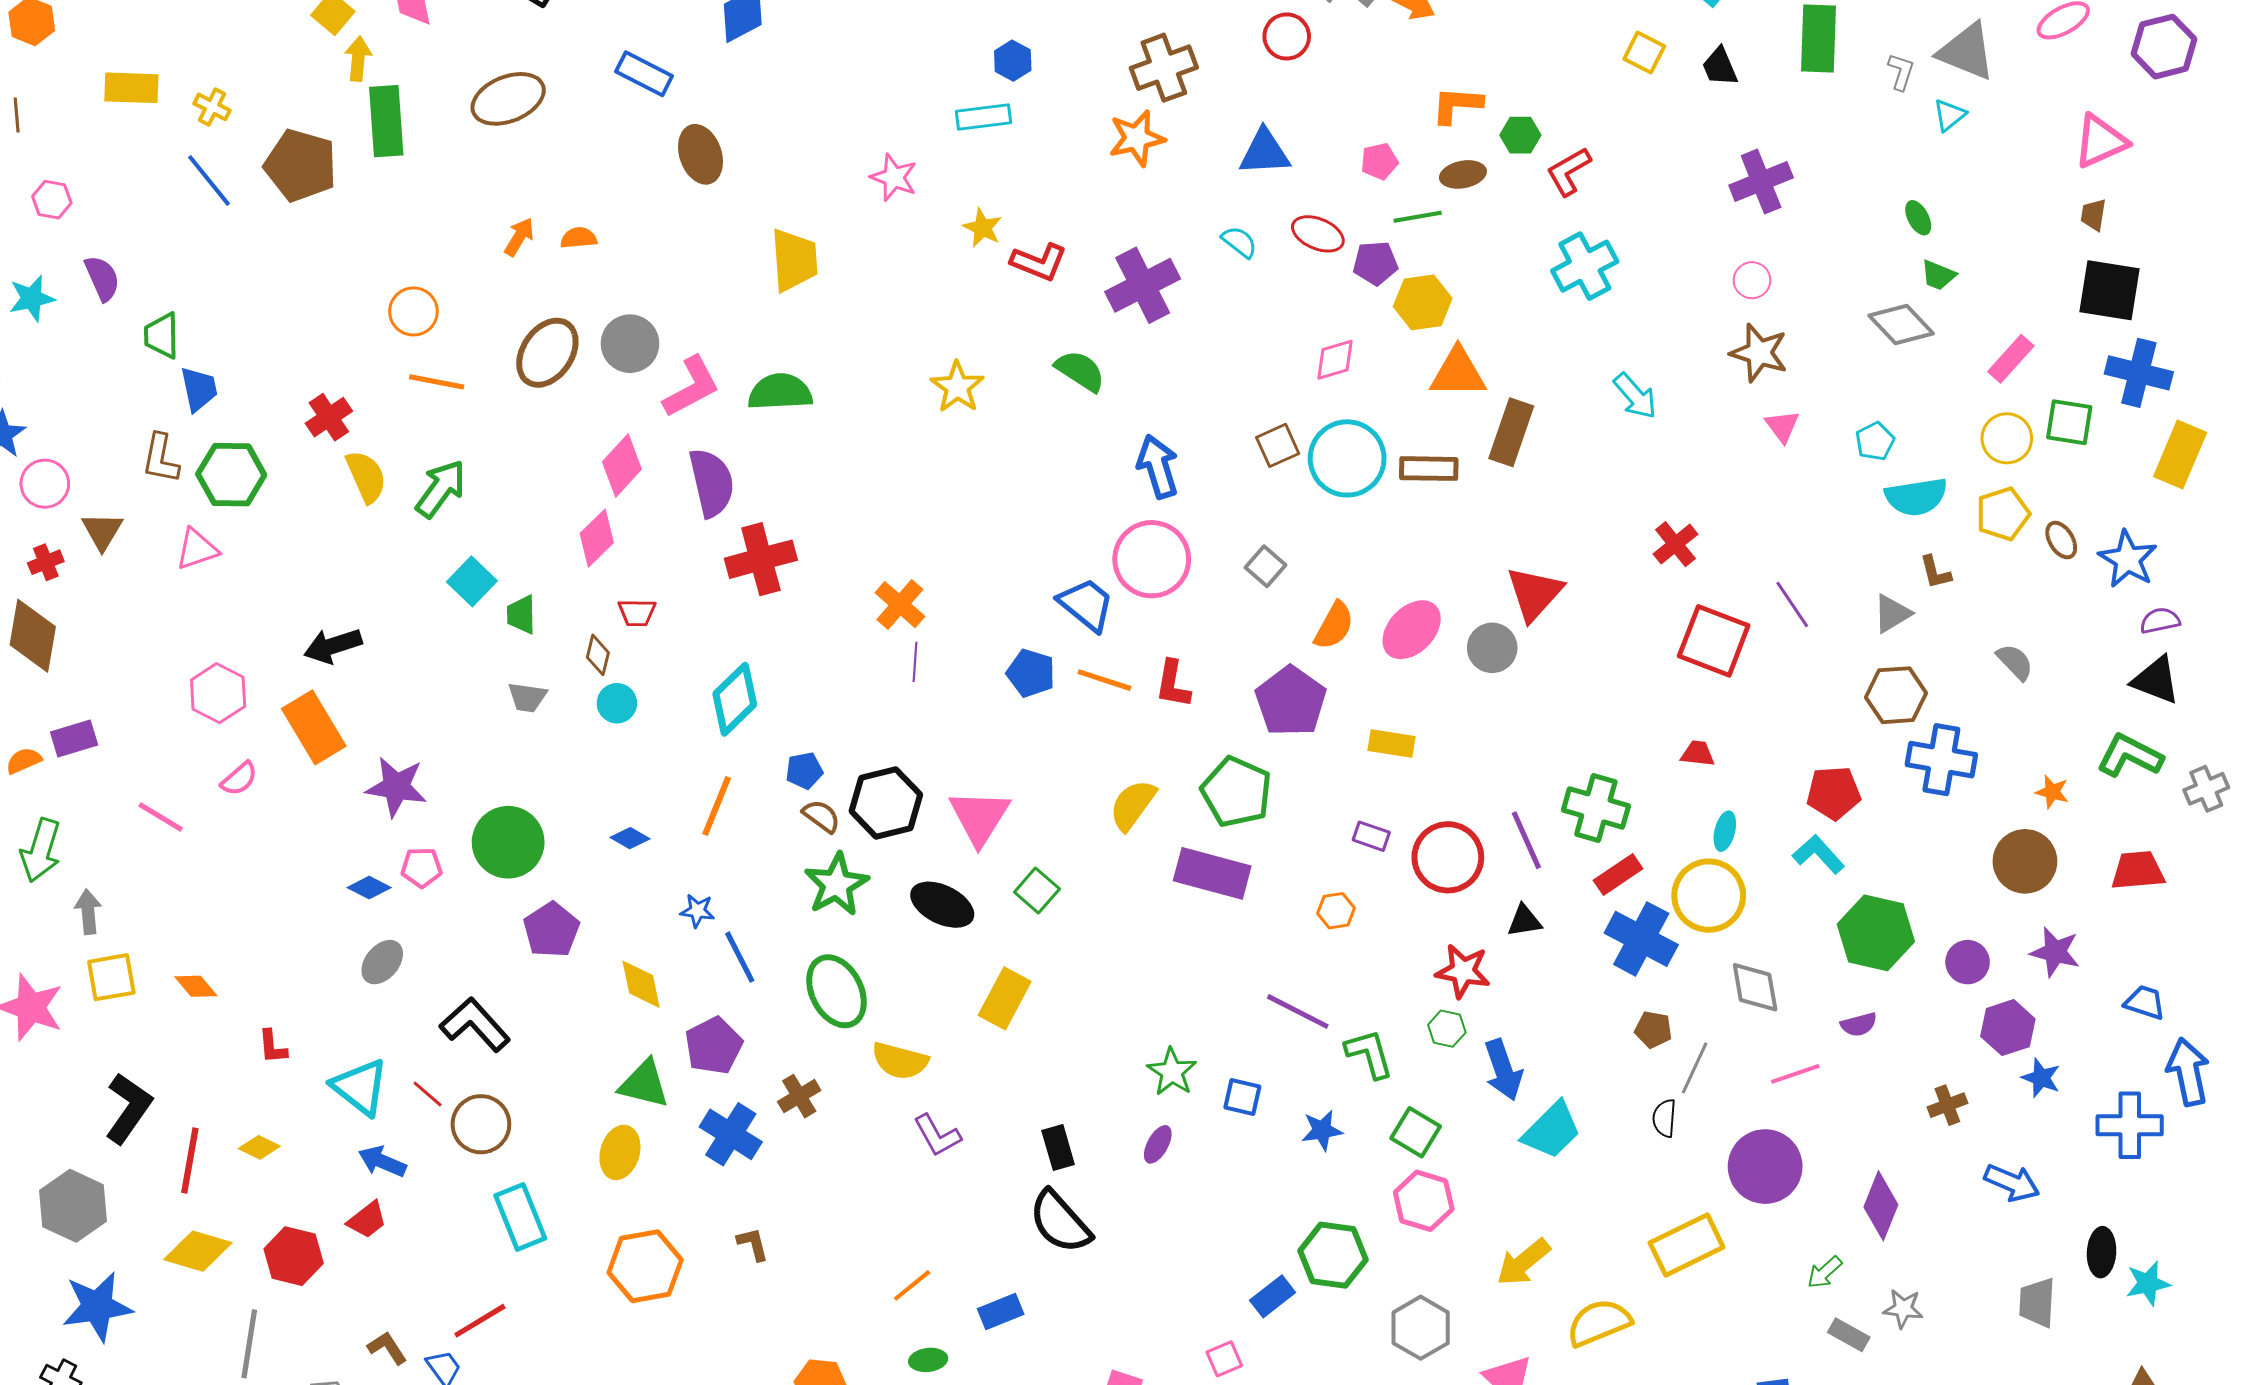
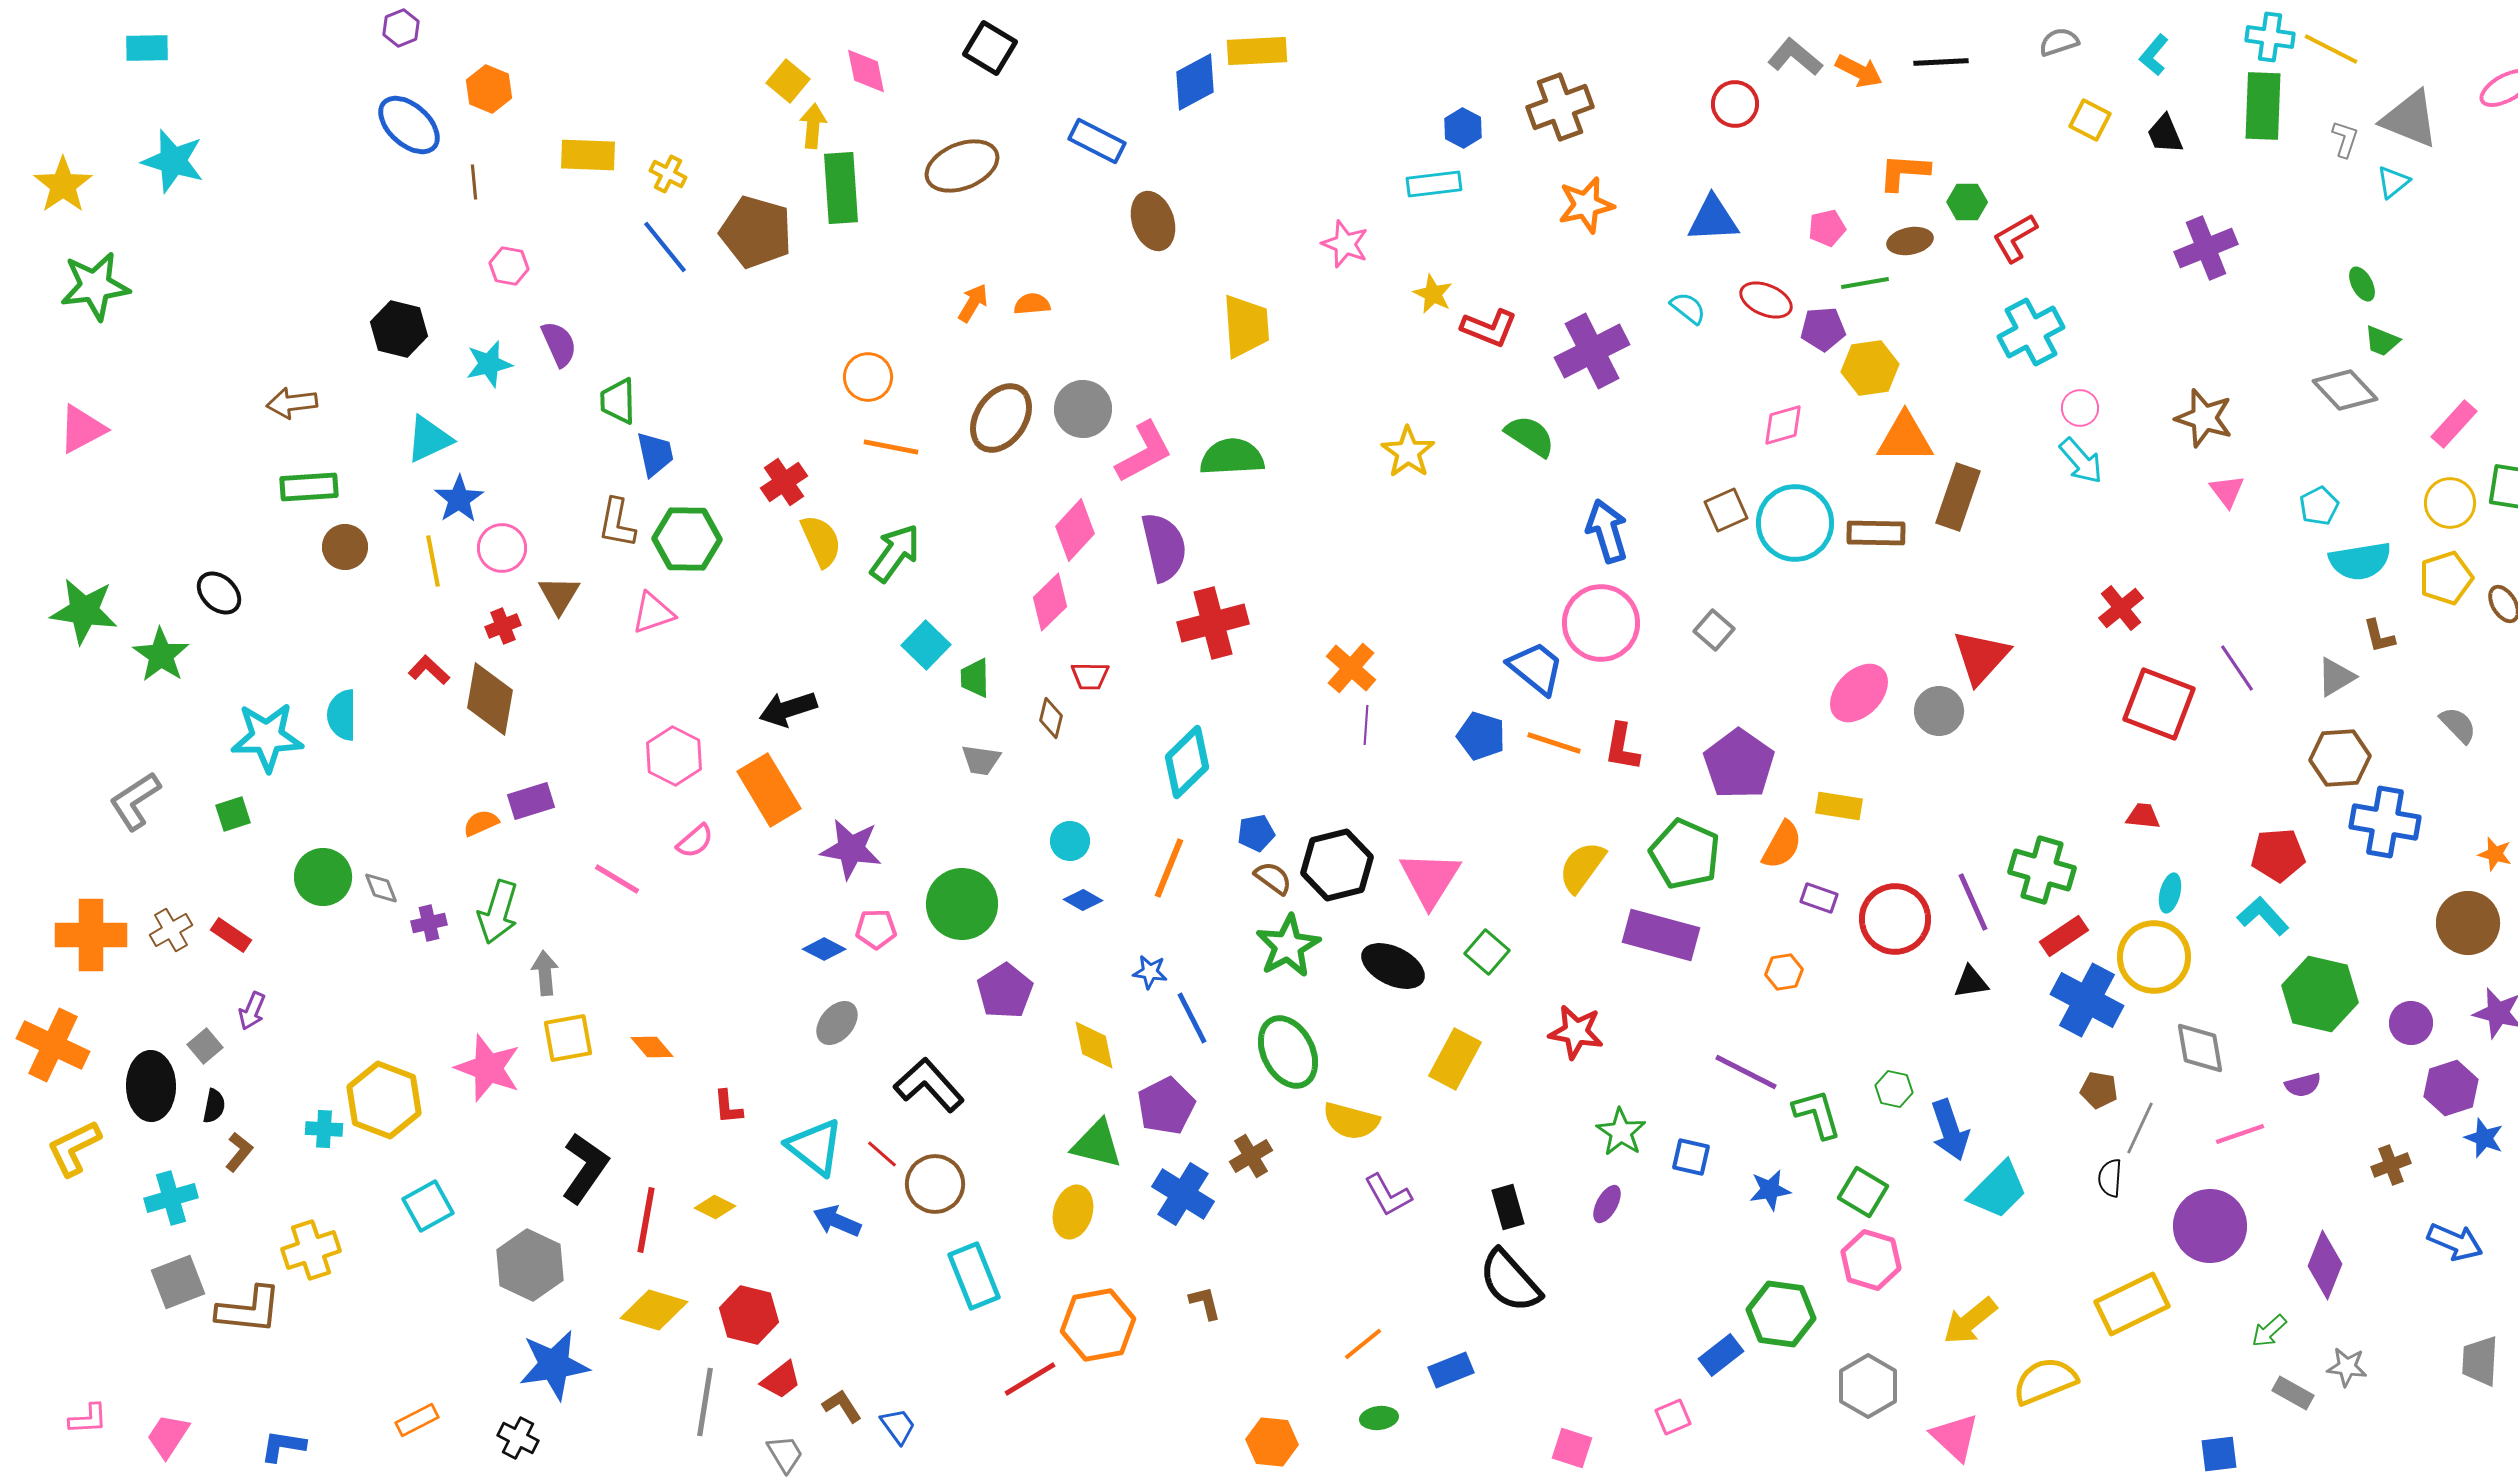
brown cross: (1164, 68) -> (1560, 107), moved
pink circle: (1752, 280) -> (2080, 408), moved
orange semicircle: (1334, 626) -> (1782, 845), moved
cyan circle: (617, 703) -> (1070, 841), moved
red star: (1463, 971) -> (1576, 1032), moved
red trapezoid: (367, 1220) -> (781, 1380), moved
red line: (480, 1321) -> (1030, 1379), moved

